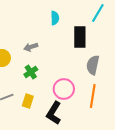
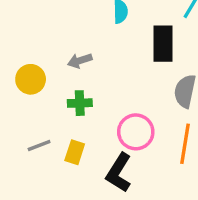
green cross: (31, 72) -> (80, 103), turned 32

